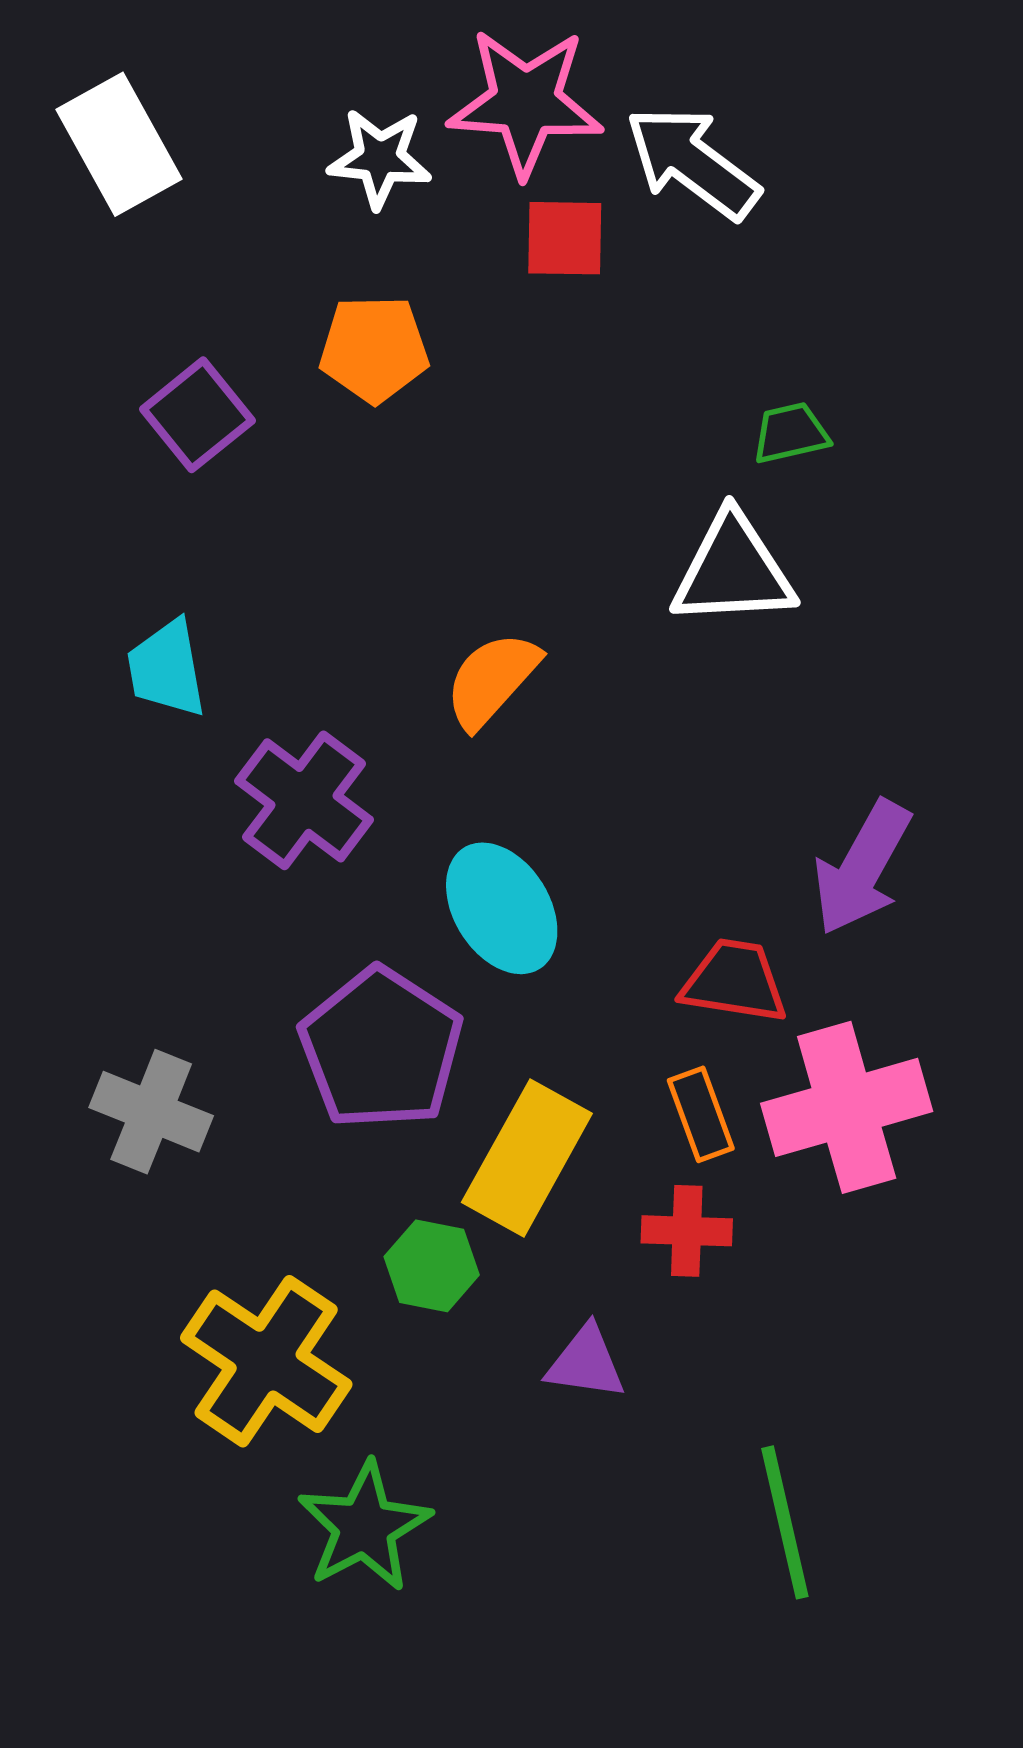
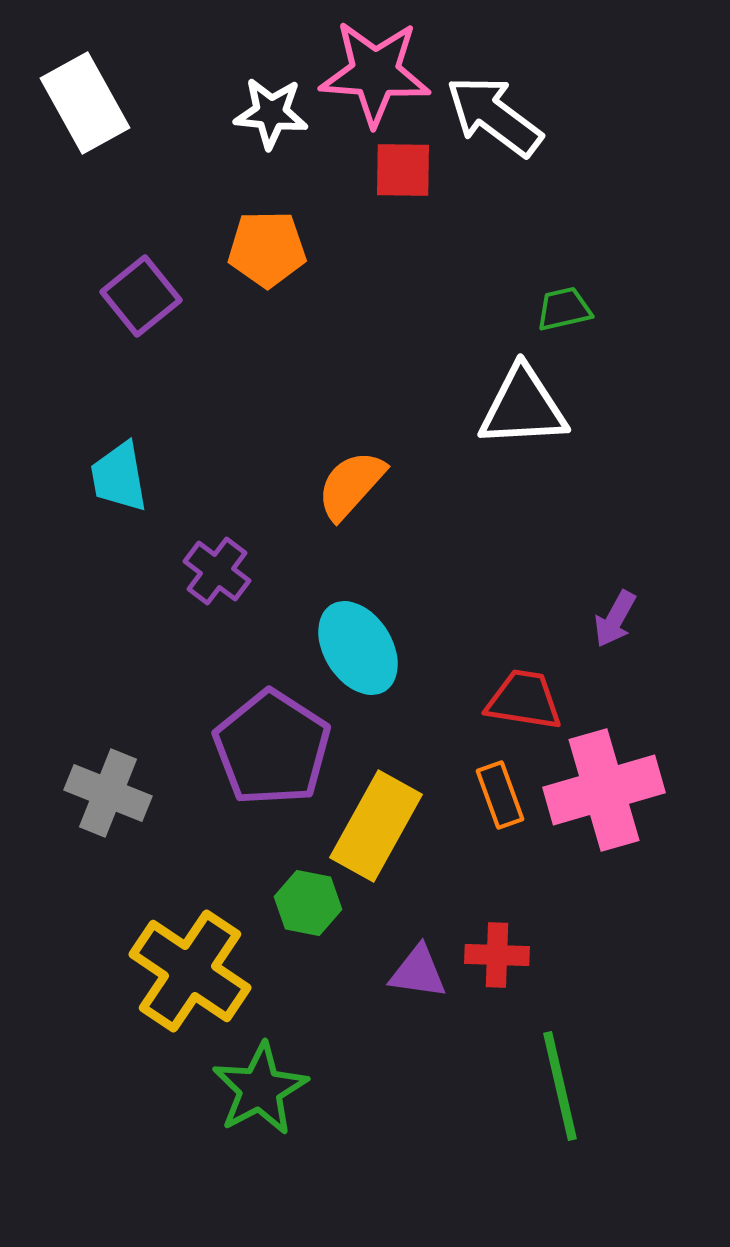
purple cross: (304, 800) -> (217, 571), size x0.7
purple arrow: (862, 868) -> (615, 619), size x0.6
red cross: (687, 1231) -> (497, 955), moved

